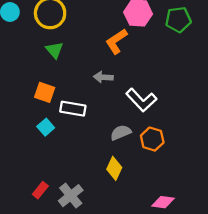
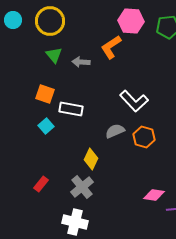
gray arrow: (103, 77) -> (81, 62), moved
yellow diamond: (114, 168) -> (91, 159), moved
gray cross: (71, 196) -> (82, 187), moved

